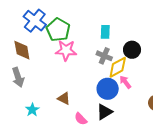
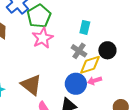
pink star: (66, 50) -> (43, 38), turned 30
pink arrow: (125, 82) -> (95, 81), turned -80
brown triangle: (64, 99) -> (31, 85), size x1.6

